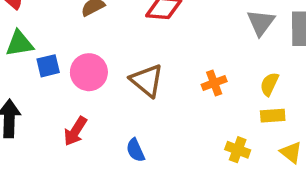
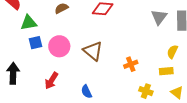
green triangle: (19, 43) -> (29, 23), moved
orange cross: (214, 83) -> (131, 64), moved
yellow semicircle: (269, 84) -> (172, 52), moved

